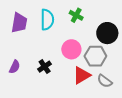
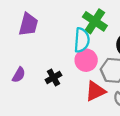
green cross: (76, 15) -> (95, 21), size x1.5
cyan semicircle: (47, 20) -> (82, 40), moved

